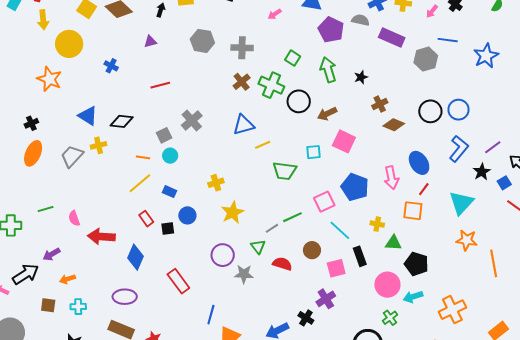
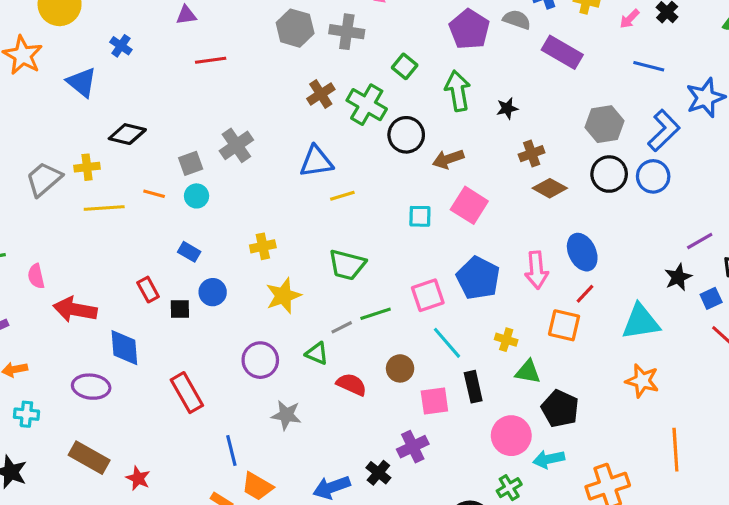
gray hexagon: (202, 41) -> (295, 28), moved
gray cross: (242, 48) -> (347, 32), moved
gray hexagon: (426, 59) -> (605, 124), moved
red line: (160, 85) -> (211, 60), moved
blue triangle: (88, 116) -> (82, 82), moved
blue L-shape: (459, 149) -> (664, 131), moved
green trapezoid: (285, 171) -> (347, 265), moved
yellow line: (140, 183) -> (104, 208), moved, turned 30
cyan triangle: (461, 203) -> (641, 322), turned 32
green triangle: (258, 247) -> (317, 353), turned -35
blue diamond: (135, 257) -> (124, 348), turned -35
orange line: (494, 263) -> (675, 450), moved
gray star: (244, 274) -> (286, 415), moved
purple ellipse: (125, 297) -> (91, 387), moved
blue line: (211, 315) -> (231, 451), turned -36

